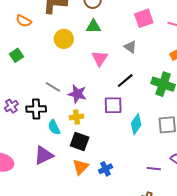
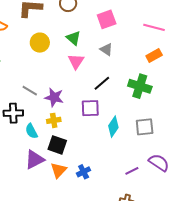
pink square: (144, 18) -> (107, 19), moved
green triangle: (94, 26) -> (73, 38), moved, turned 42
purple triangle: (44, 155) -> (35, 160), moved
purple line: (154, 169) -> (132, 171), turned -32

